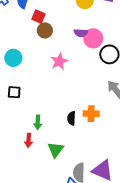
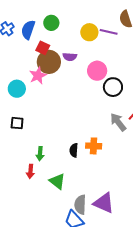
brown circle: (45, 30) -> (49, 62), size x1.5
purple semicircle: (81, 33) -> (70, 57), moved
pink star: (59, 61) -> (38, 75), moved
green triangle: (56, 150) -> (57, 181), turned -30

